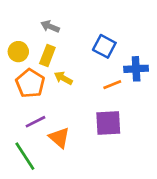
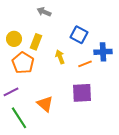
gray arrow: (50, 26) -> (44, 12), moved
yellow arrow: (63, 78) -> (60, 57), moved, turned 40
purple line: (36, 122) -> (11, 92), moved

